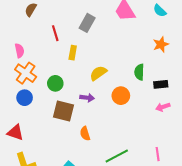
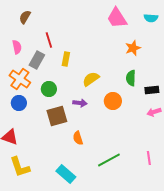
cyan semicircle: (160, 11) -> (151, 18), turned -40
gray rectangle: (87, 23) -> (37, 60), moved
orange star: (161, 44) -> (133, 48), moved
pink semicircle: (19, 51) -> (17, 47), moved
brown square: (63, 111) -> (57, 116), turned -30

